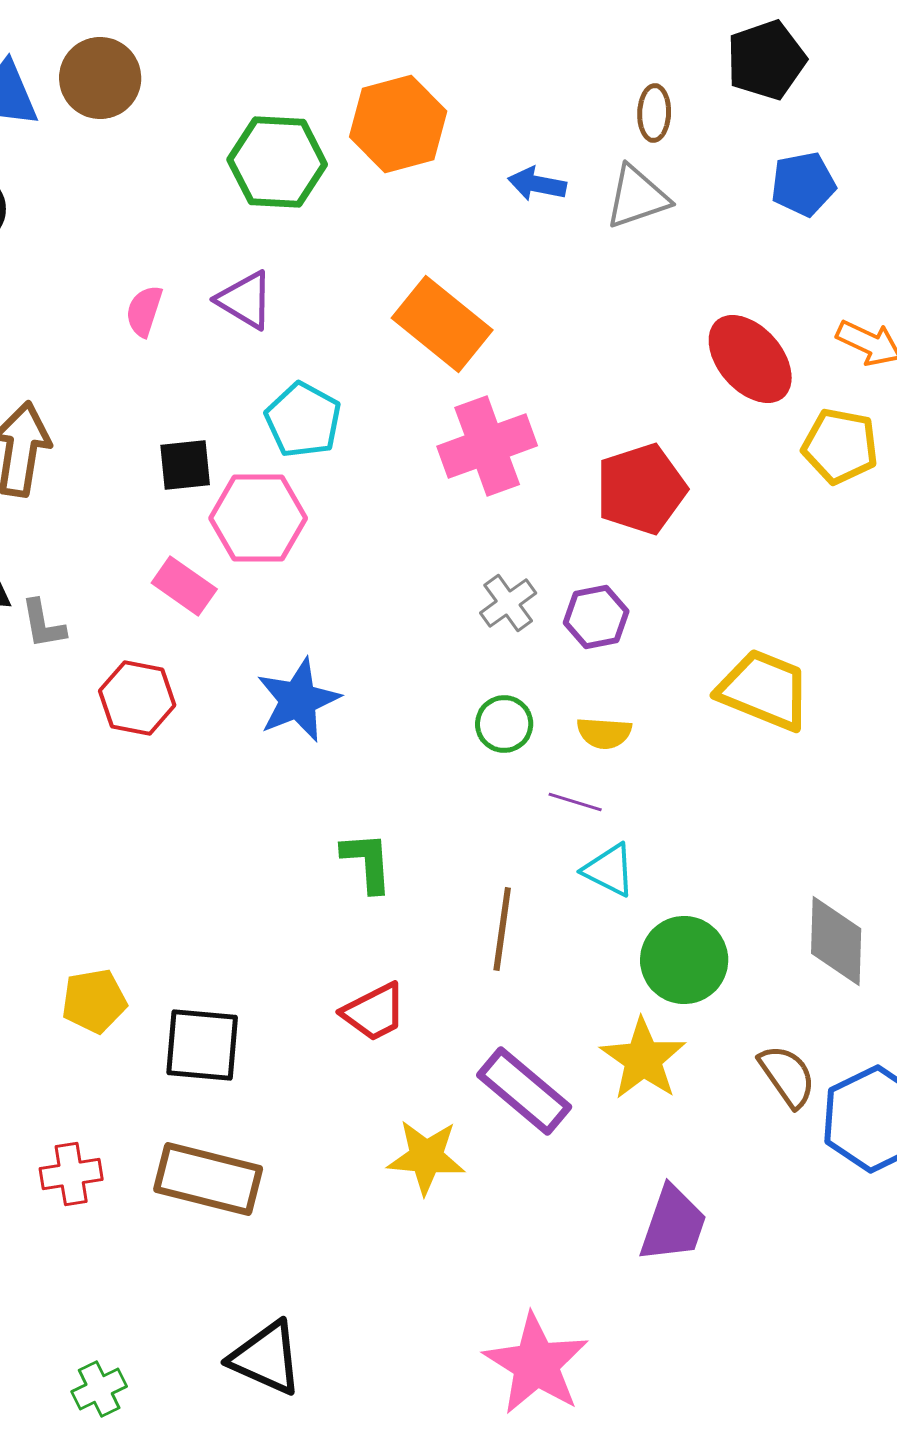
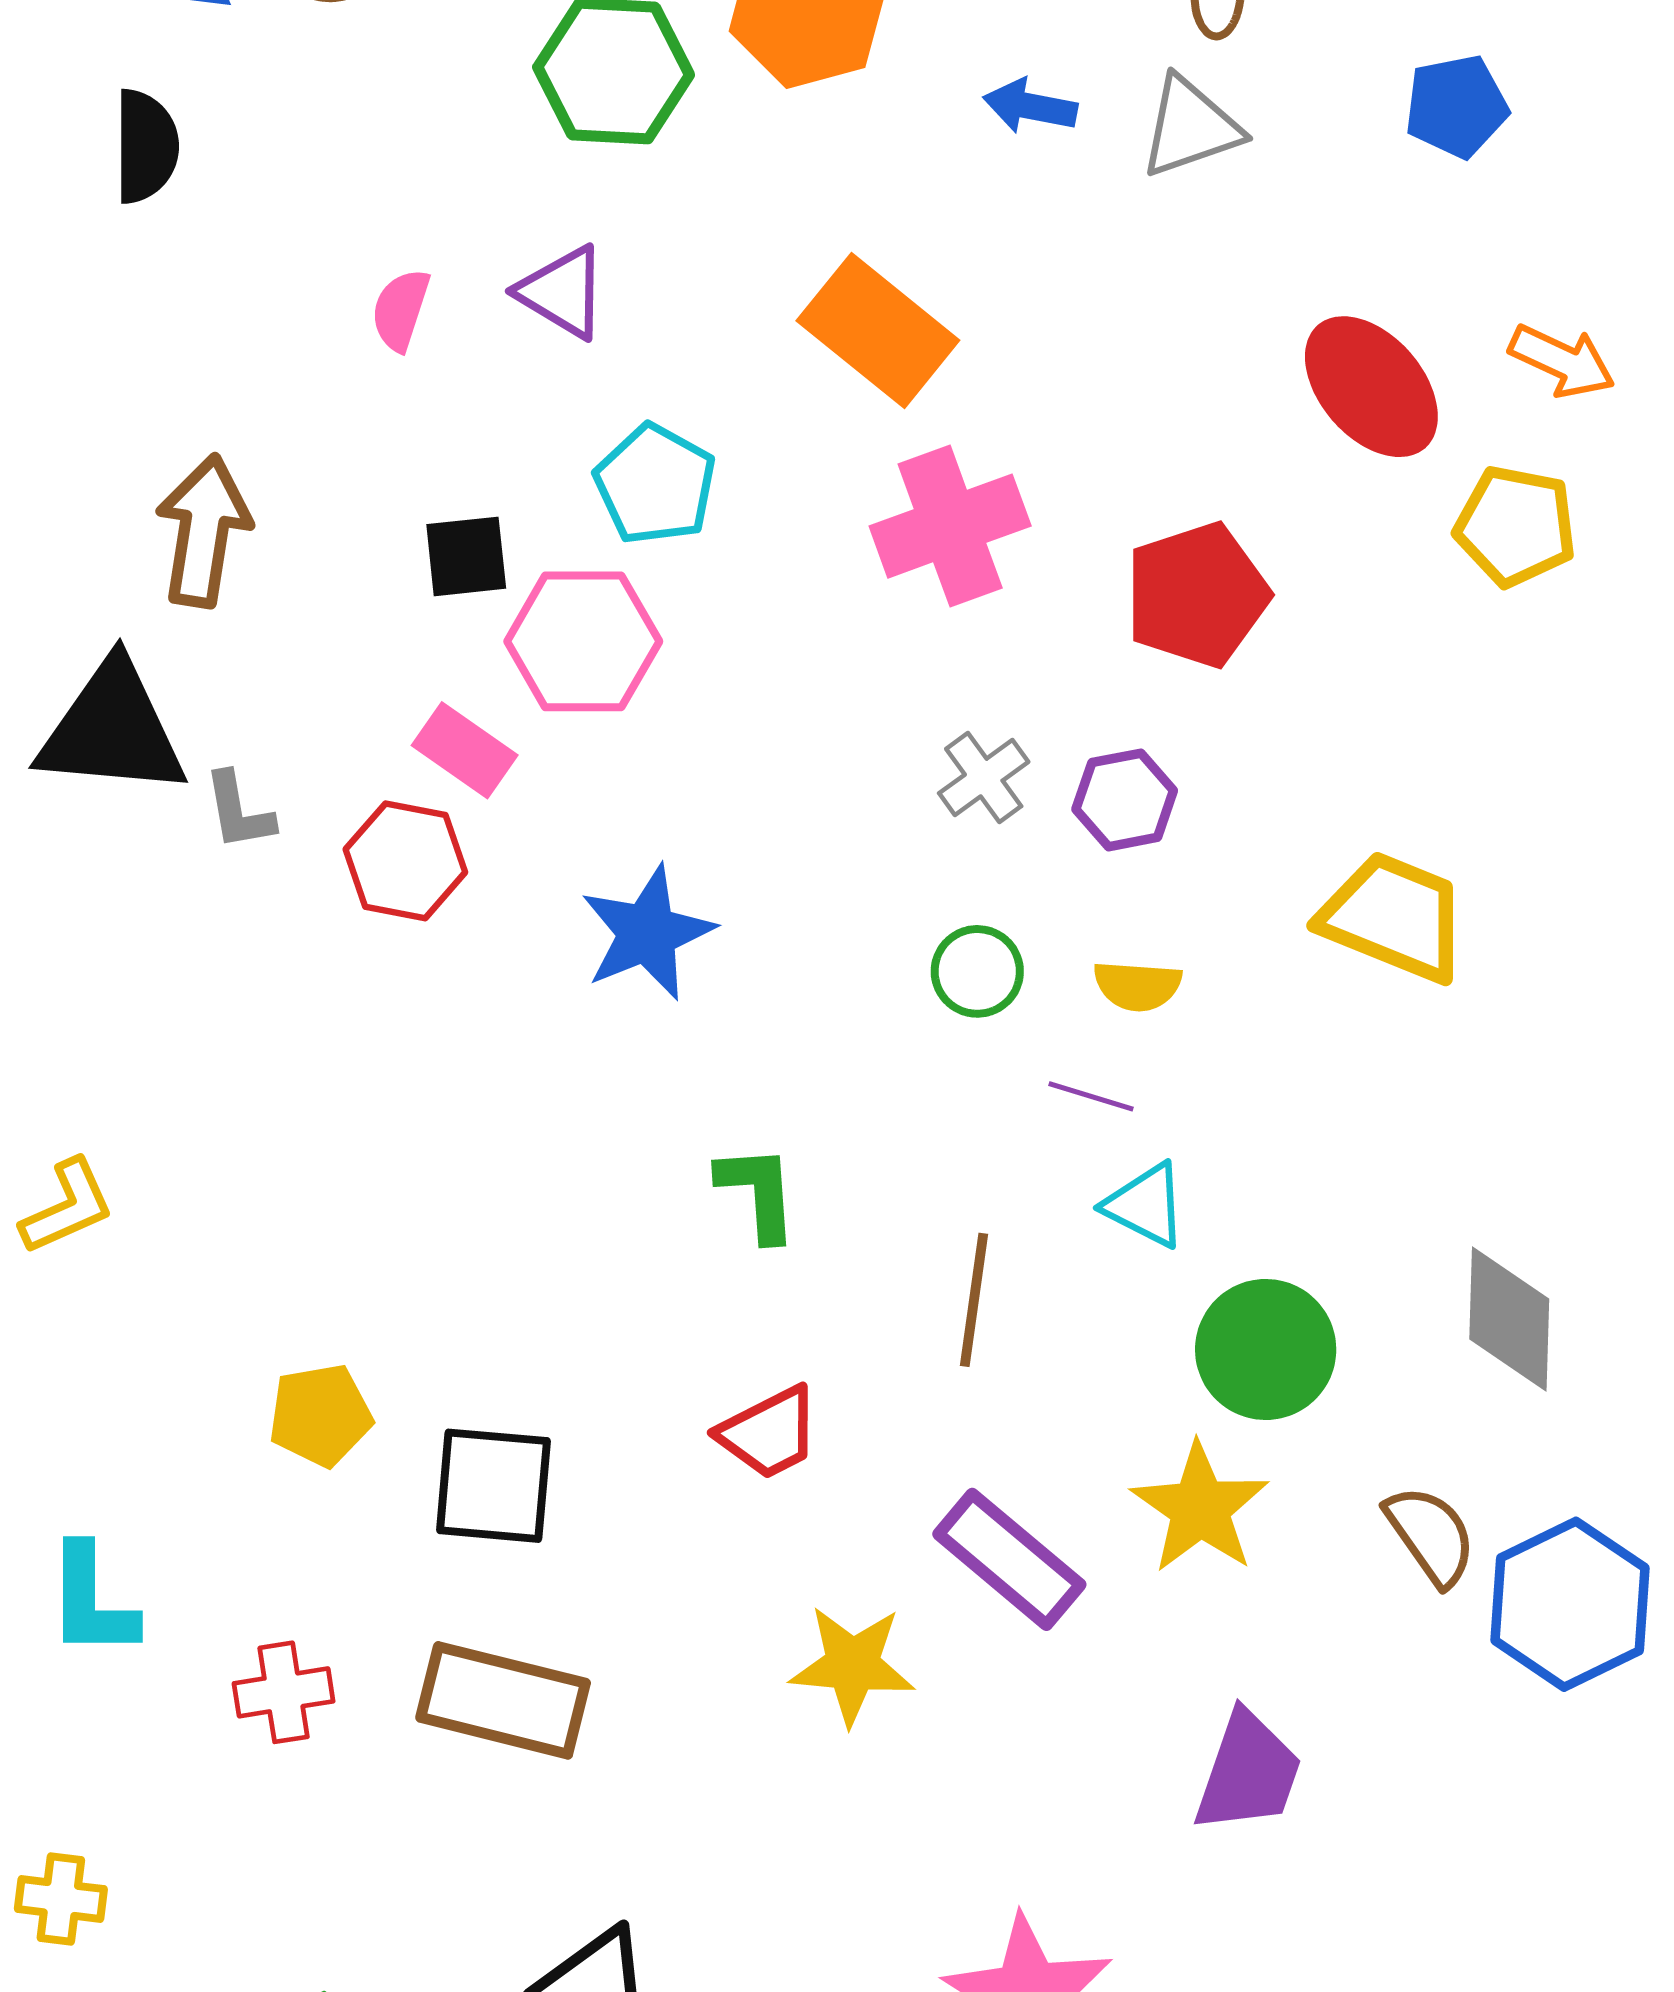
red hexagon: (137, 698) -> (405, 861), moved

